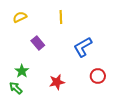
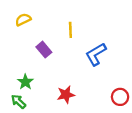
yellow line: (61, 17) -> (70, 30), moved
red circle: (98, 76) -> (120, 97), moved

